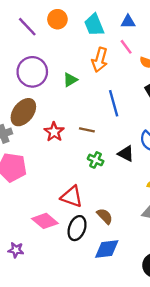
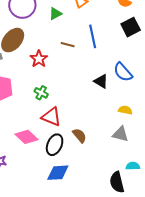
brown line: (87, 130) -> (68, 45), moved
green cross: (96, 160) -> (41, 93), moved
blue diamond: (107, 249) -> (58, 173), moved

